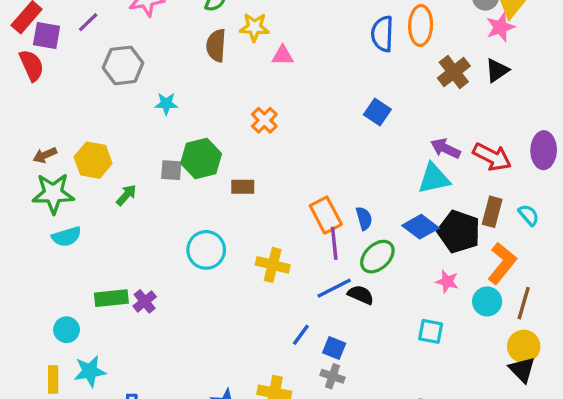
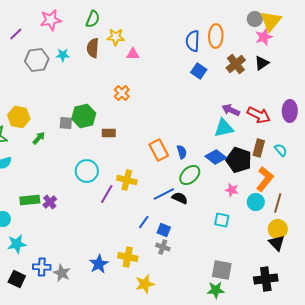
cyan star: (166, 104) -> (63, 55), moved
blue square: (377, 112) -> (199, 71), moved
purple line: (334, 243) -> (107, 194), moved, turned 36

